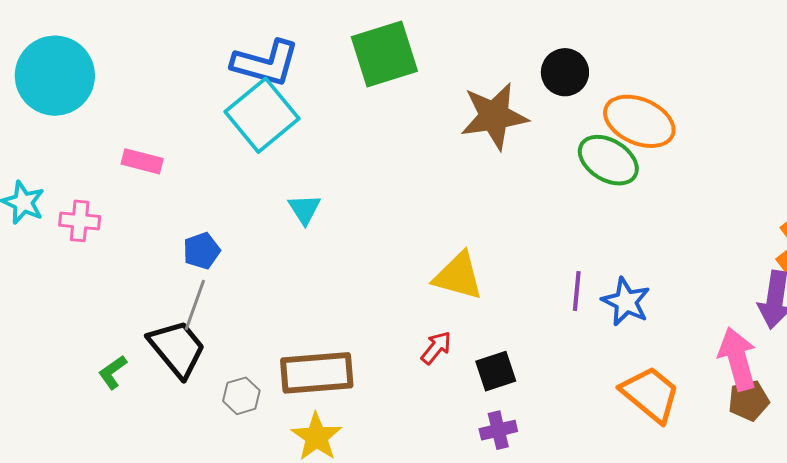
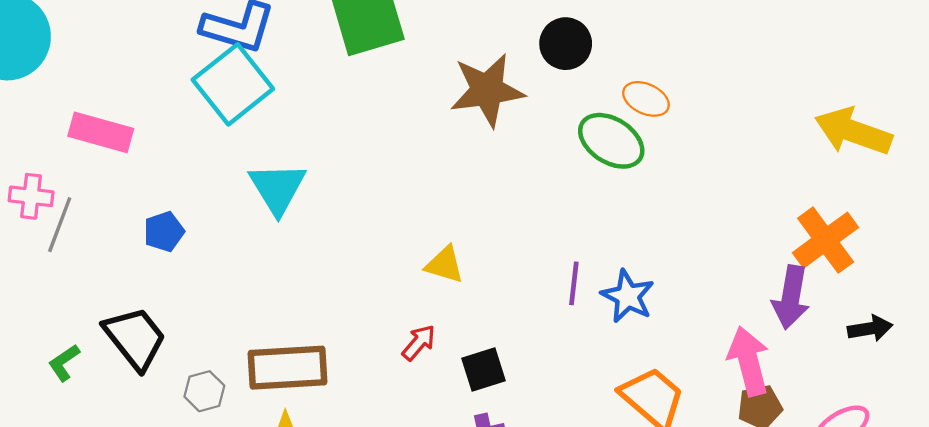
orange ellipse: (639, 121) -> (646, 99), size x0.6
pink rectangle: (142, 161) -> (101, 132), size x1.4
cyan triangle: (304, 209) -> (277, 188), size x1.6
yellow triangle: (458, 276) -> (445, 265), size x0.7
gray line: (195, 305) -> (60, 225), moved

